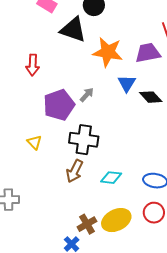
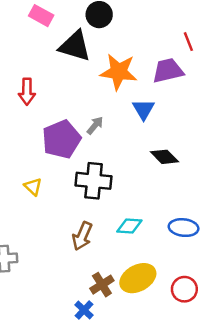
black diamond: (151, 97) -> (164, 157), moved
brown arrow: (75, 171) -> (82, 236), moved
red circle: (154, 213) -> (184, 289), moved

